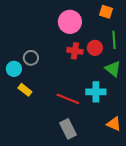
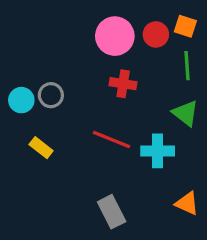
orange square: (106, 12) -> (185, 26), moved
red circle: (95, 48) -> (156, 34), moved
cyan circle: (14, 69) -> (21, 100), moved
red line: (68, 99) -> (112, 139), moved

